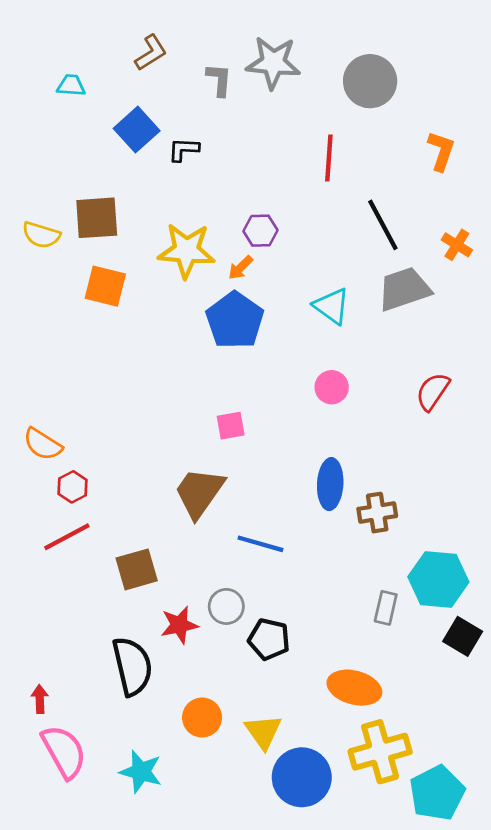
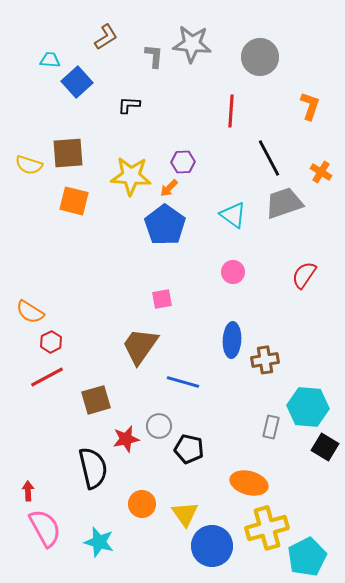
blue square: (137, 130) -> (77, 82), moved

